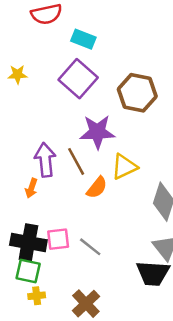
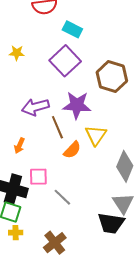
purple arrow: (45, 160) -> (35, 107), moved, turned -104
yellow triangle: (124, 167) -> (96, 135), turned -35
pink square: (58, 239) -> (38, 177), moved

